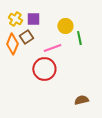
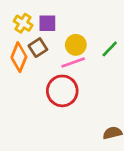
yellow circle: (65, 26) -> (76, 45), moved
green line: (79, 38) -> (110, 49), turned 56

